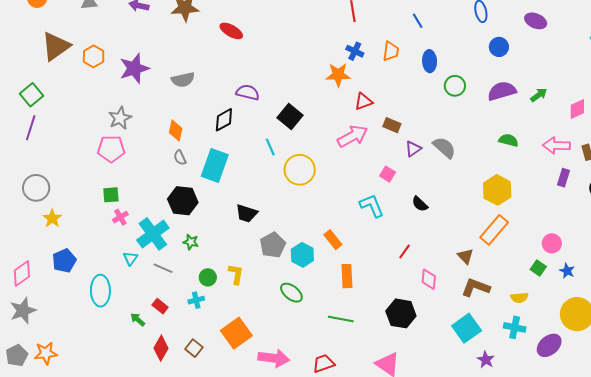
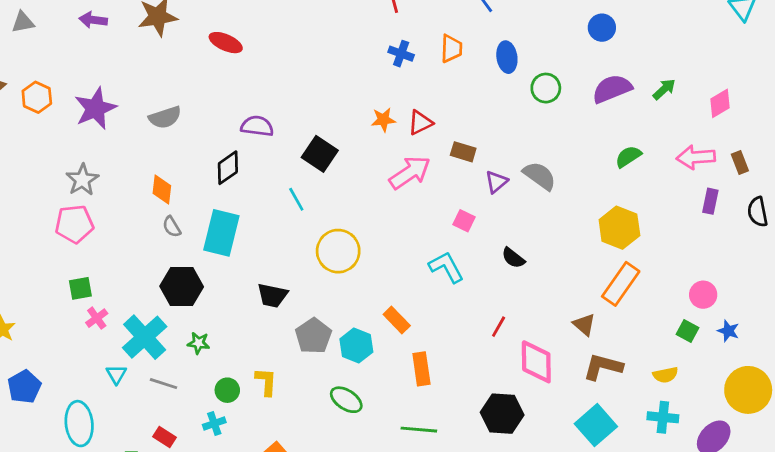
orange star: (338, 75) -> (383, 120), moved, size x0.7
green semicircle: (509, 140) -> (628, 157), turned -42
yellow circle: (300, 170) -> (338, 251), moved
pink diamond: (429, 279) -> (536, 362), size x1.5

